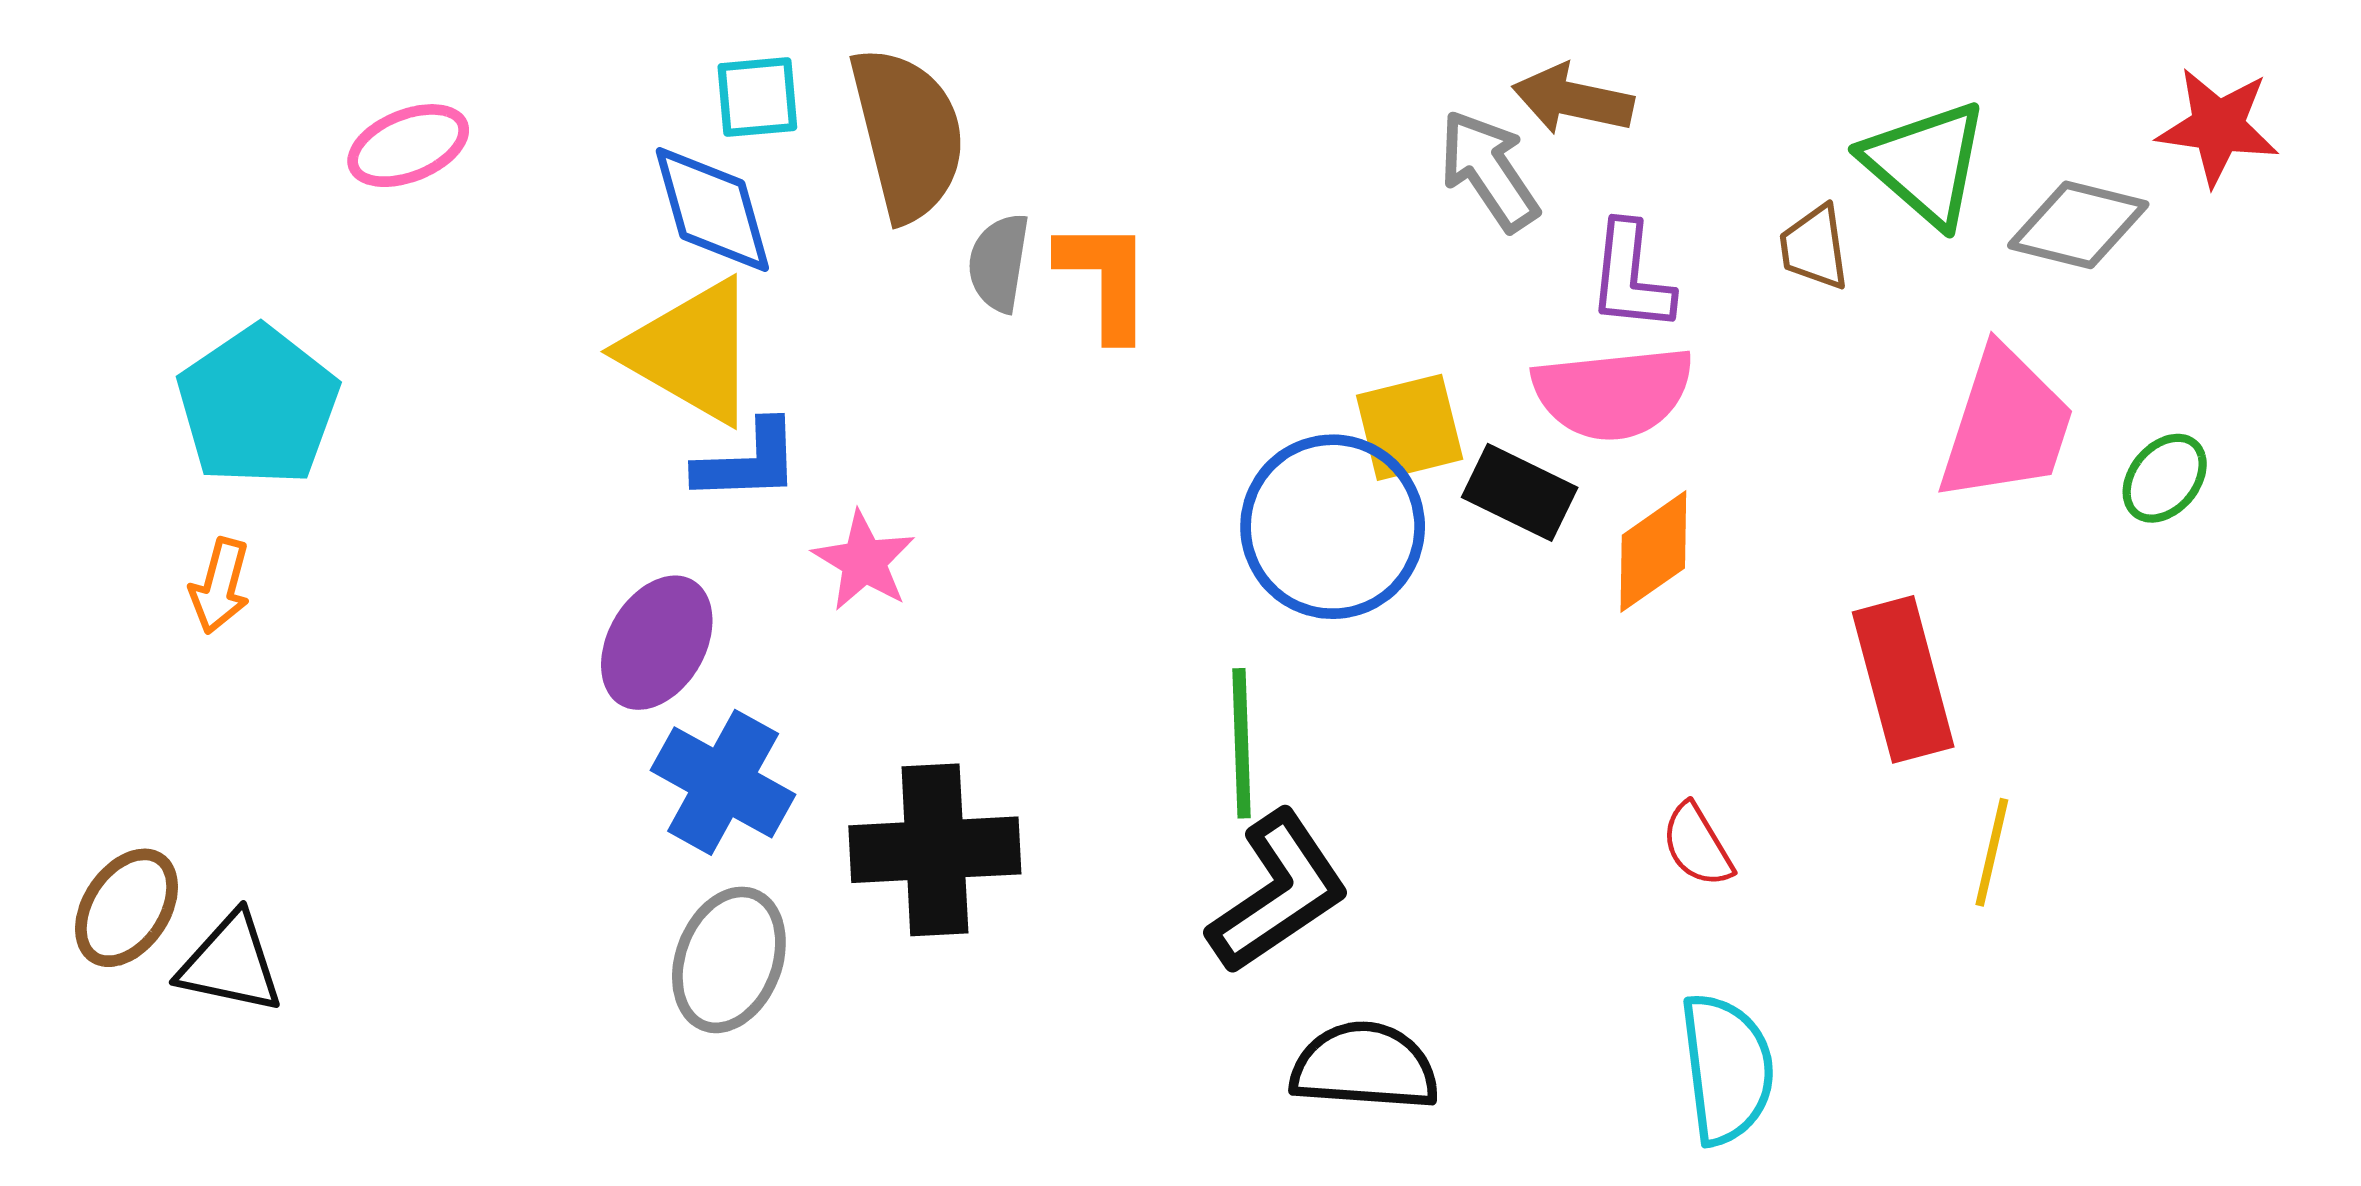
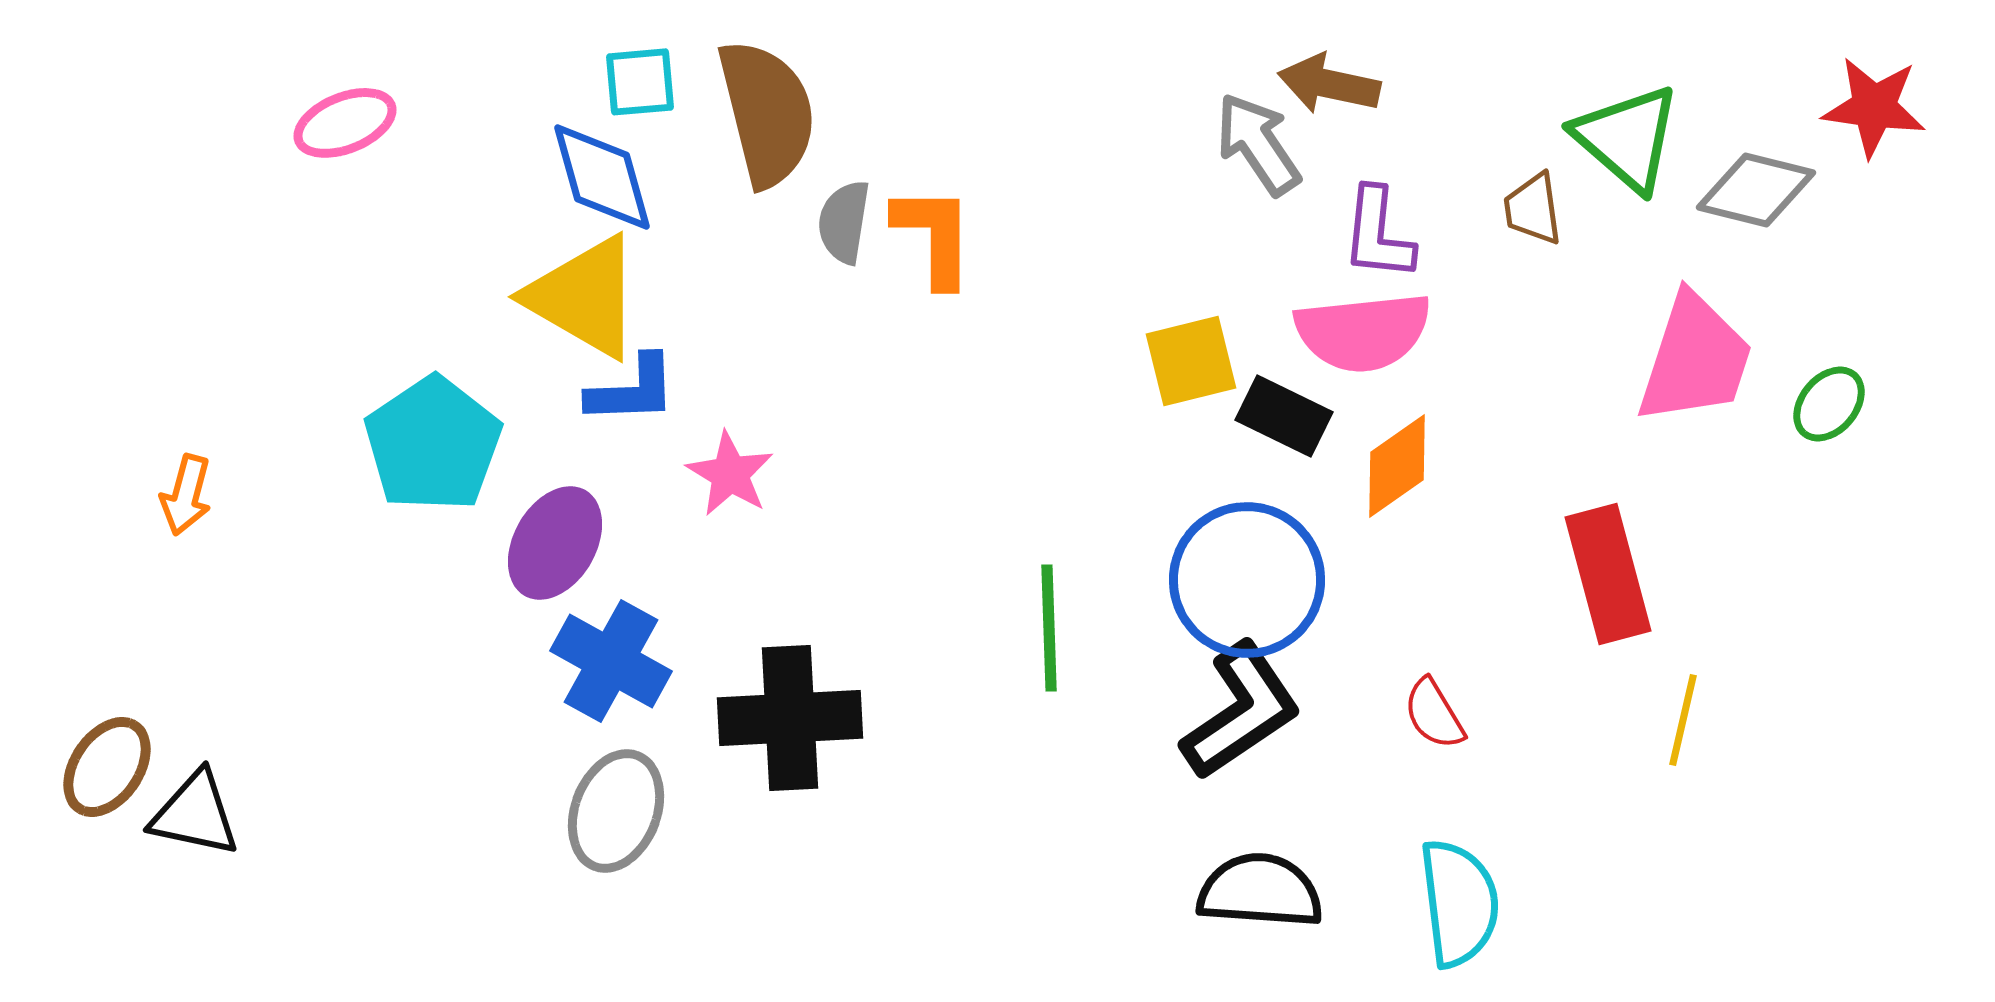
cyan pentagon: (258, 406) -> (433, 444), moved
blue circle: (1333, 527) -> (1247, 580), moved
black L-shape: (1278, 892) -> (1241, 711), moved
black semicircle: (1365, 1066) -> (1260, 891), moved

